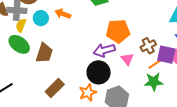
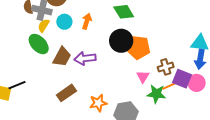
orange arrow: (63, 14) -> (87, 21), turned 77
purple arrow: (104, 50) -> (85, 58), moved
black circle: (99, 72) -> (121, 41), moved
green star: (154, 82) -> (156, 94), moved

